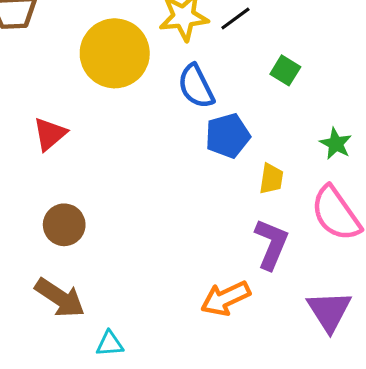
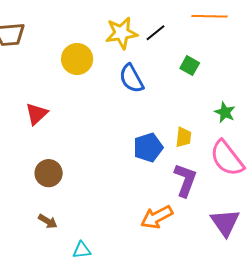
yellow circle: (115, 53) -> (77, 59), size x0.7
blue pentagon: (228, 136) -> (148, 148), moved
brown arrow: (60, 298) -> (48, 221), size x0.6

